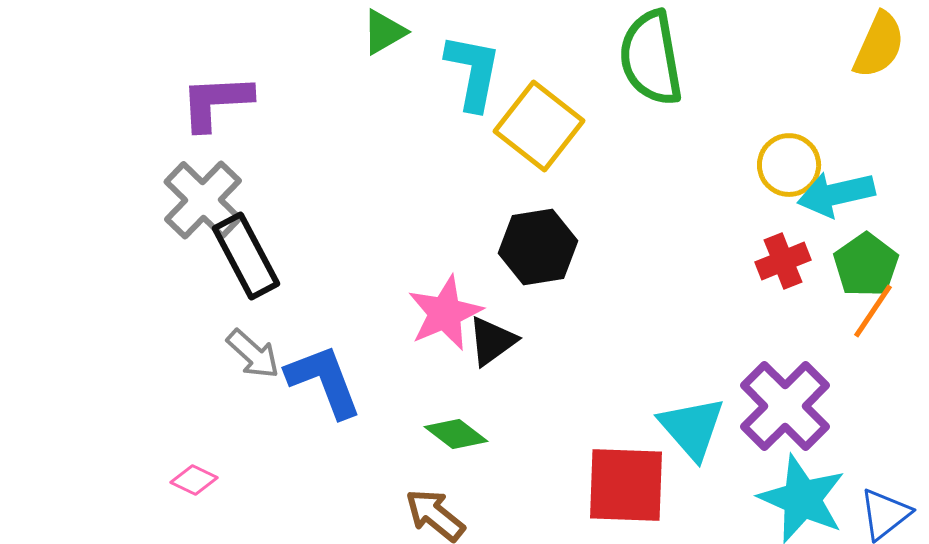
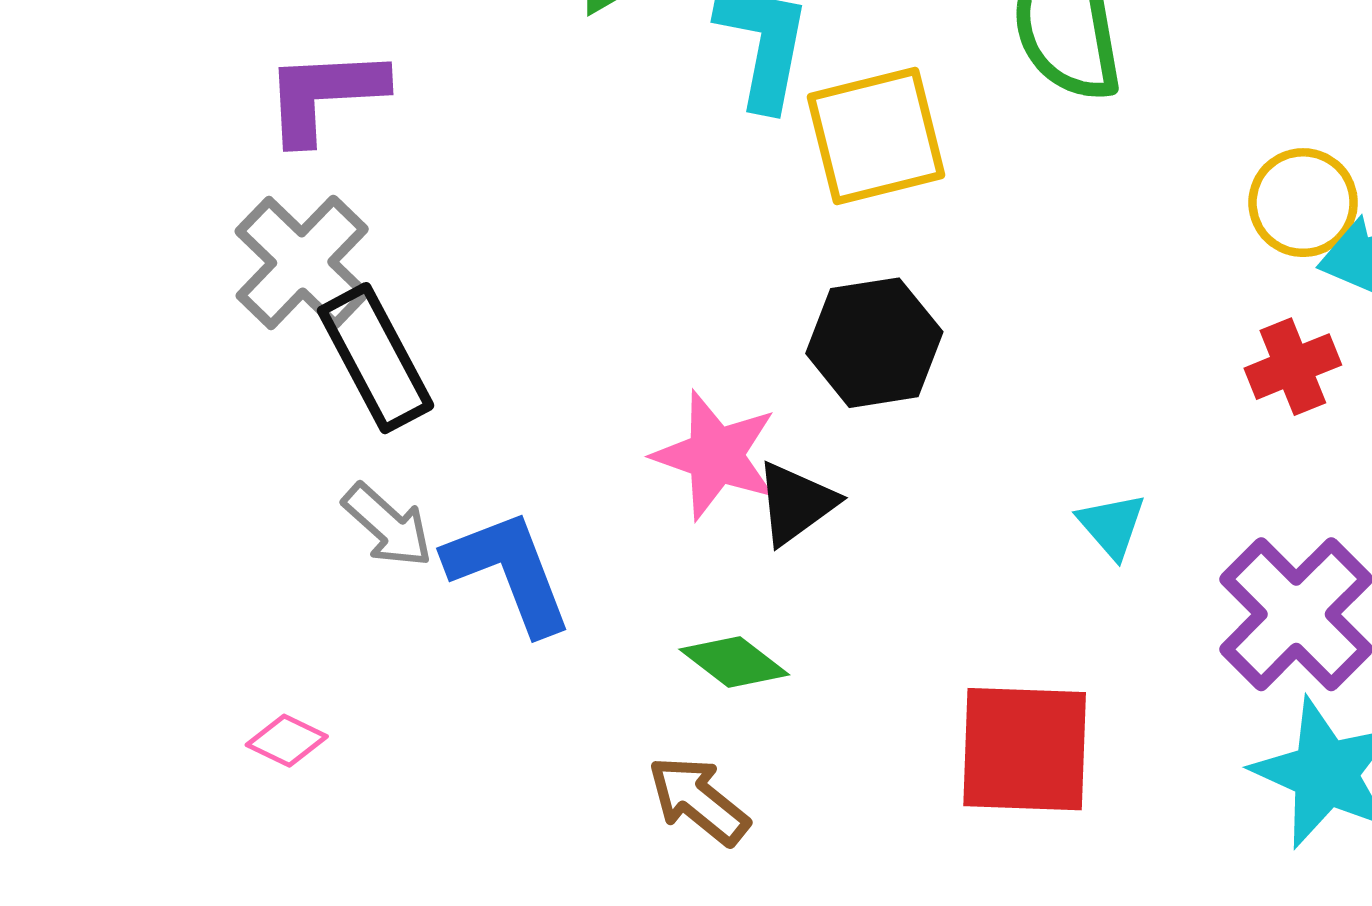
yellow square: (539, 126) -> (876, 136), turned 38
pink star: (445, 313) -> (715, 455), turned -30
cyan triangle: (692, 428) -> (1112, 525), moved, size x0.6

